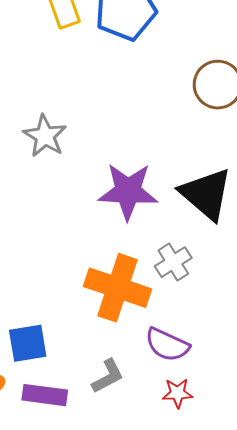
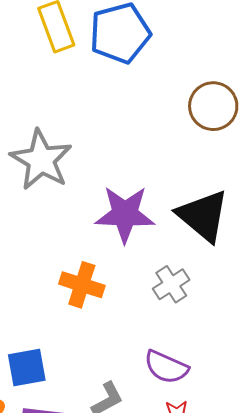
gray star: (45, 136) -> (41, 160), size x1.4
orange cross: (117, 288) -> (82, 285), moved, size x0.7

